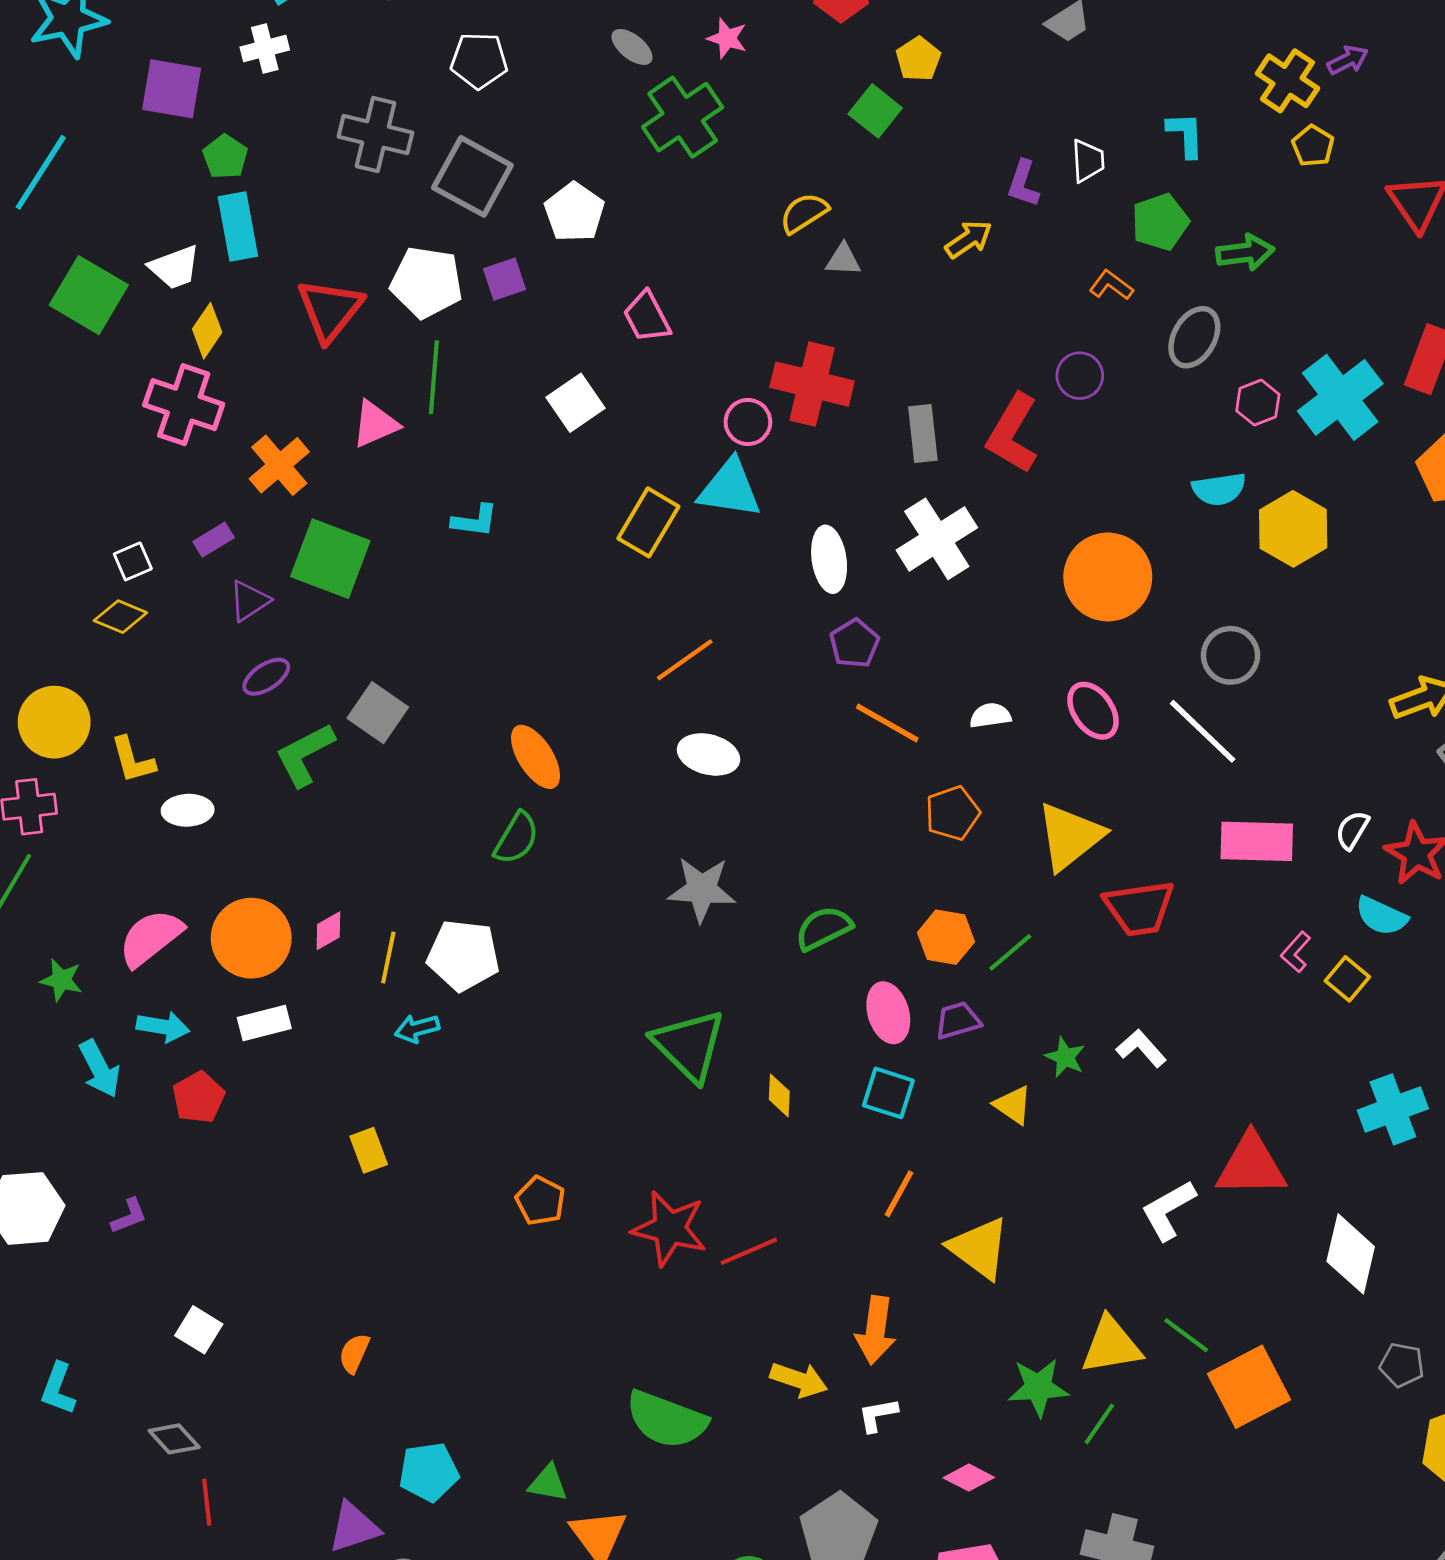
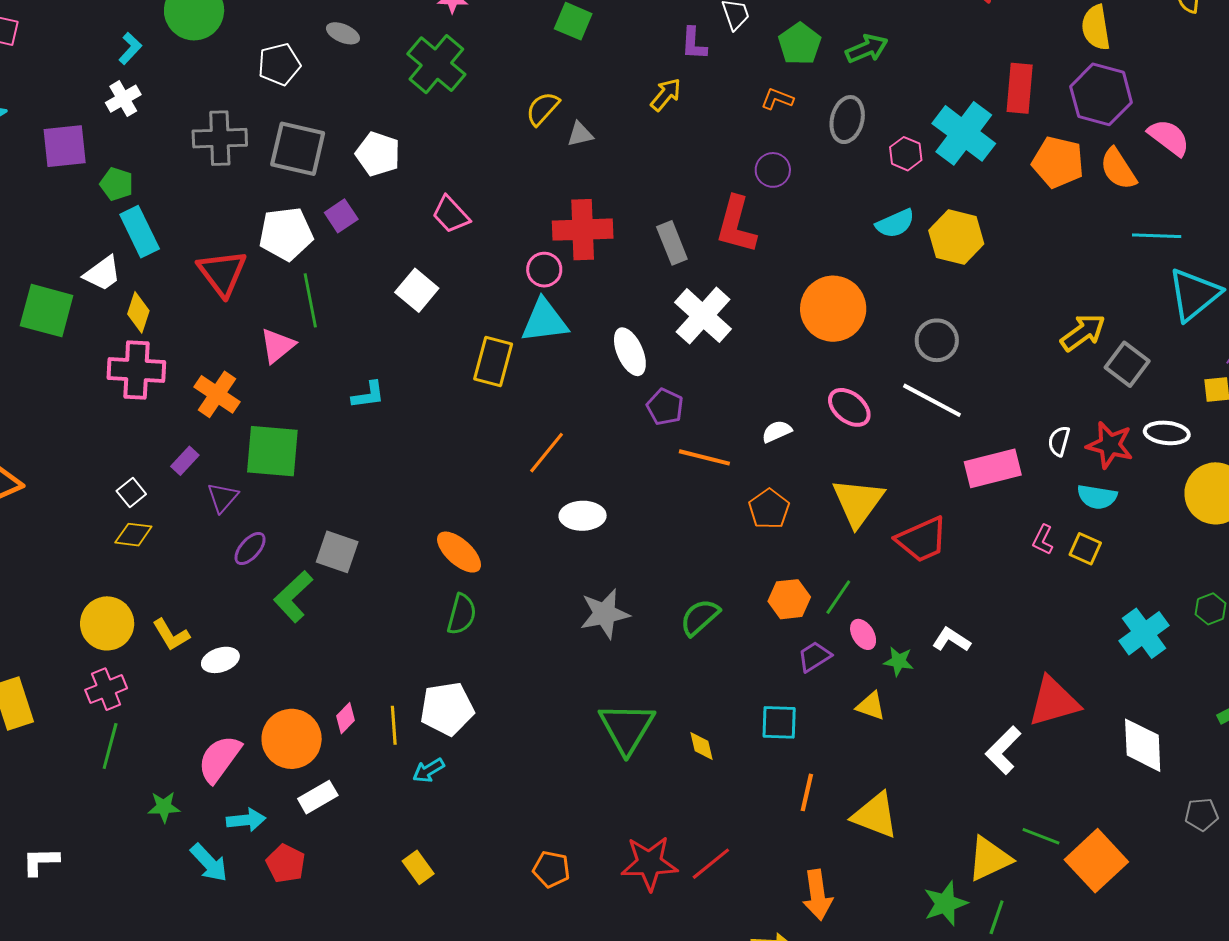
gray ellipse: (632, 47) -> (343, 33), moved
pink ellipse: (888, 1013) -> (863, 634), moved, size x0.7
green triangle: (689, 1045) -> (627, 728), turned 32

